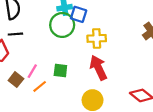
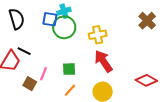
blue square: (79, 14) -> (50, 19), moved
black line: (15, 34) -> (24, 51), moved, turned 40
orange line: (40, 86) -> (70, 90), moved

